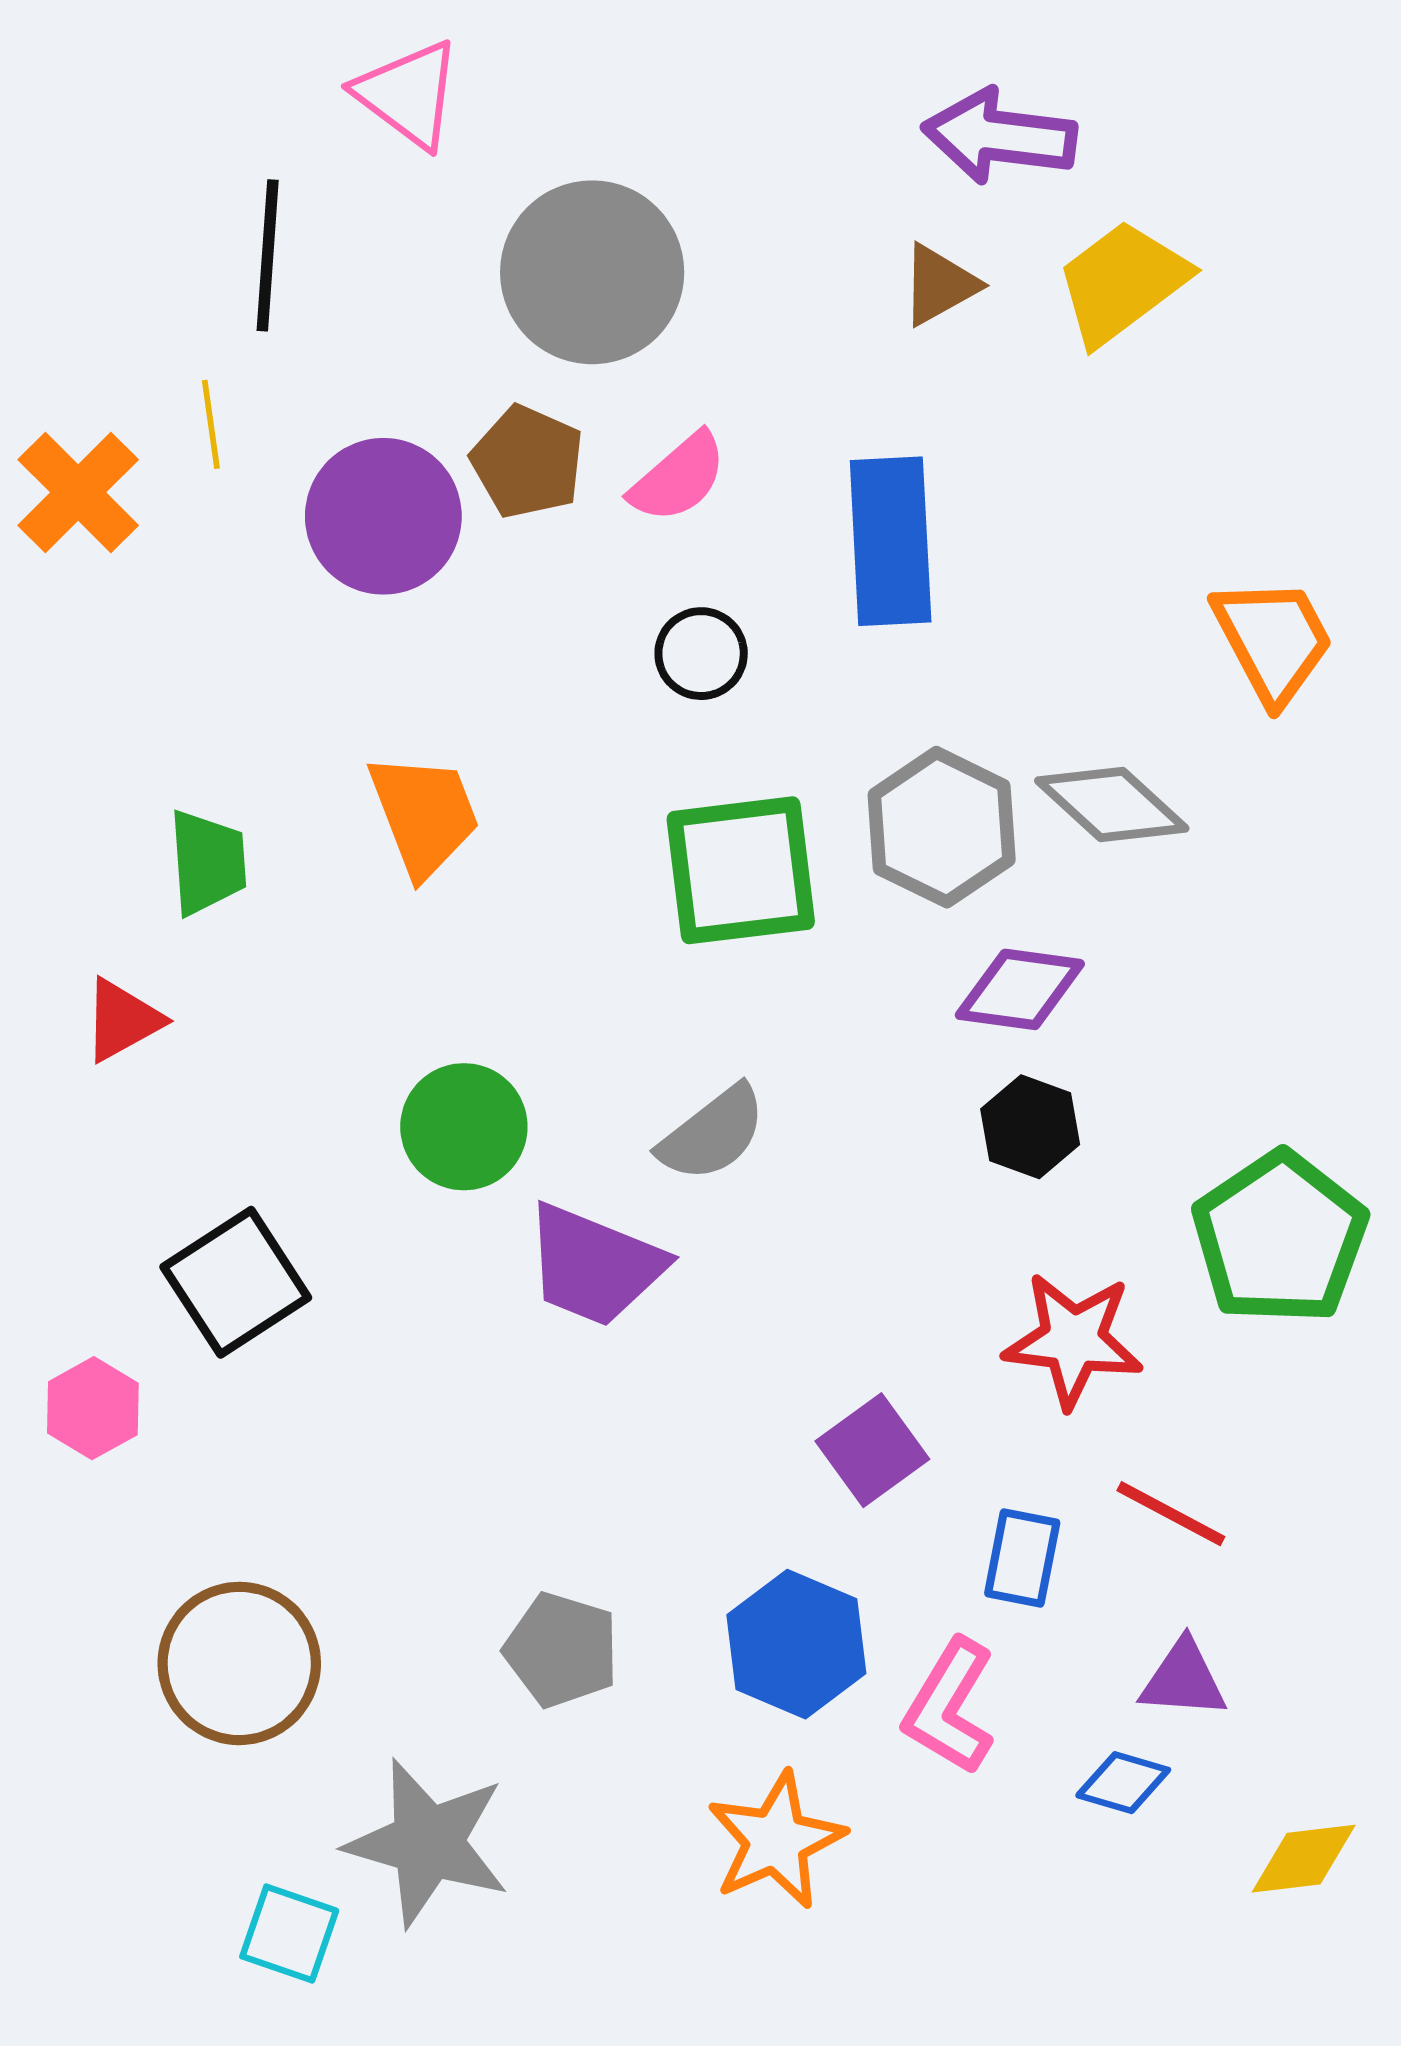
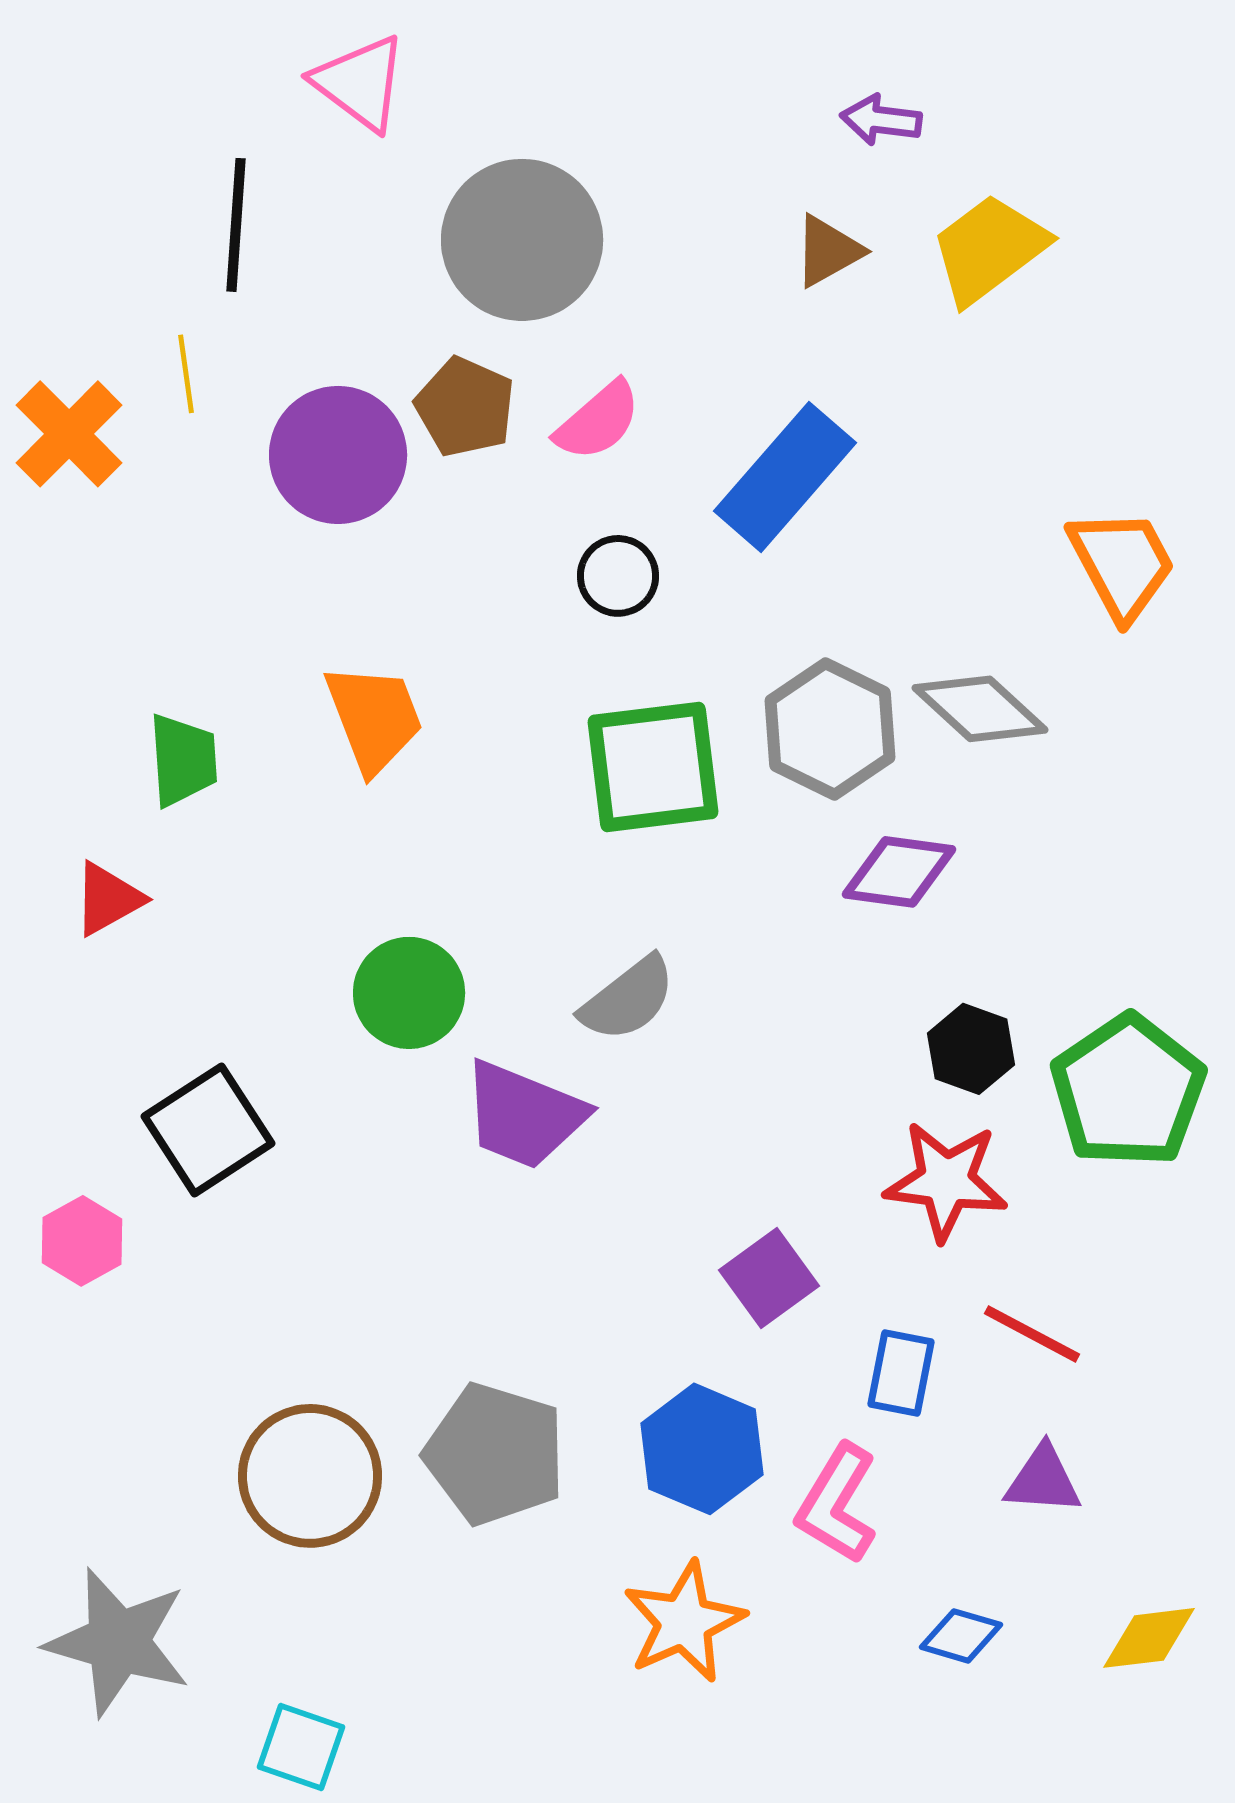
purple arrow: (999, 136) -> (881, 120), size x0.6
blue rectangle: (891, 541) -> (785, 477), turned 44
black hexagon: (1030, 1127) -> (971, 1049), moved
gray pentagon: (561, 1650) -> (495, 1454), size x1.4
brown circle: (239, 1663) -> (310, 1476), moved
blue diamond: (1123, 1783) -> (961, 1636), moved
gray star: (428, 1843) -> (118, 1642), moved
cyan square: (289, 1934) -> (301, 1747), moved

